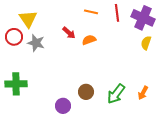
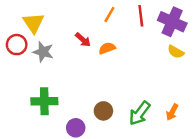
orange line: (91, 12) -> (109, 14), turned -72
yellow semicircle: (146, 43) -> (176, 52), turned -80
green cross: (16, 84) -> (44, 101), moved

